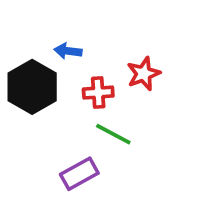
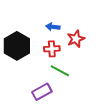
blue arrow: (68, 51) -> (53, 27), moved

